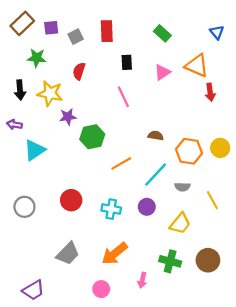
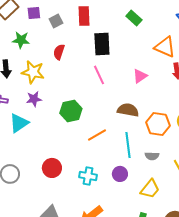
black rectangle: (127, 62) -> (102, 44), size x1.6
pink triangle: (162, 72) -> (140, 76), moved
purple star: (68, 117) -> (34, 99), moved
brown semicircle: (156, 136) -> (128, 110), size x1.5
cyan line: (156, 175) -> (128, 145), turned -50

